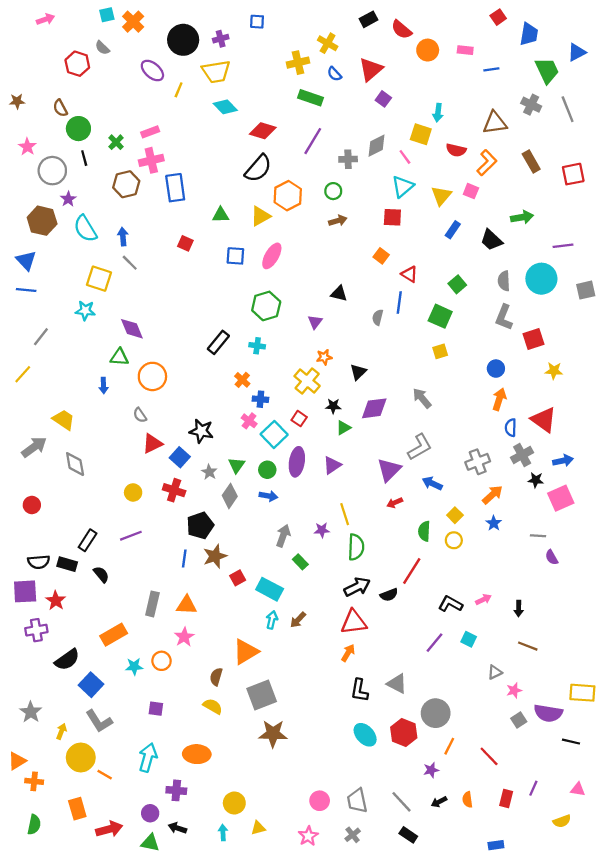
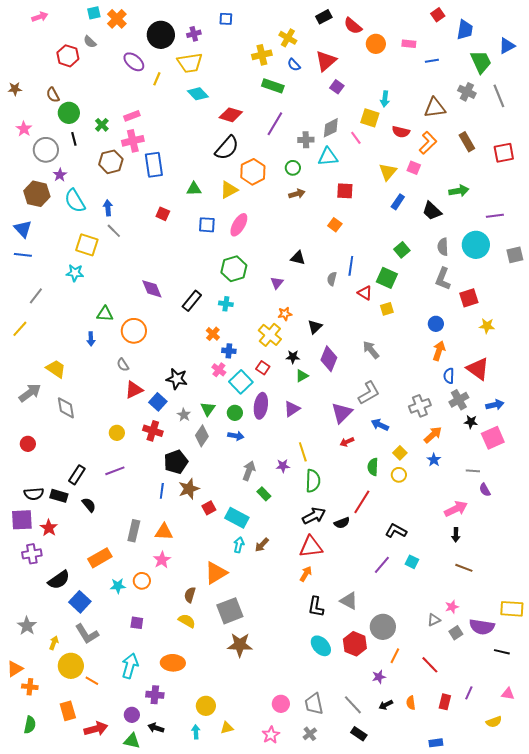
cyan triangle: (403, 187) -> (328, 157), moved, turned 35
red triangle: (409, 274) -> (365, 293), moved
purple diamond: (132, 329) -> (152, 289), moved
purple diamond: (374, 408) -> (329, 359), turned -60
pink arrow: (483, 599) -> (456, 509), moved, size x1.6
gray triangle: (495, 672) -> (434, 620), moved

